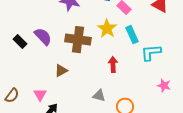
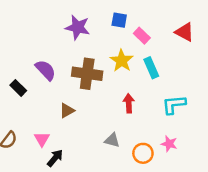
black rectangle: (20, 42) -> (18, 88), moved
cyan L-shape: (151, 53) -> (174, 105), moved
pink star: (164, 86) -> (169, 144), moved

